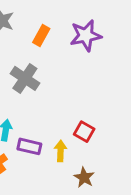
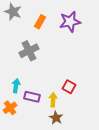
gray cross: (25, 78) -> (29, 51), turned 30
brown star: (84, 177) -> (56, 118), moved

